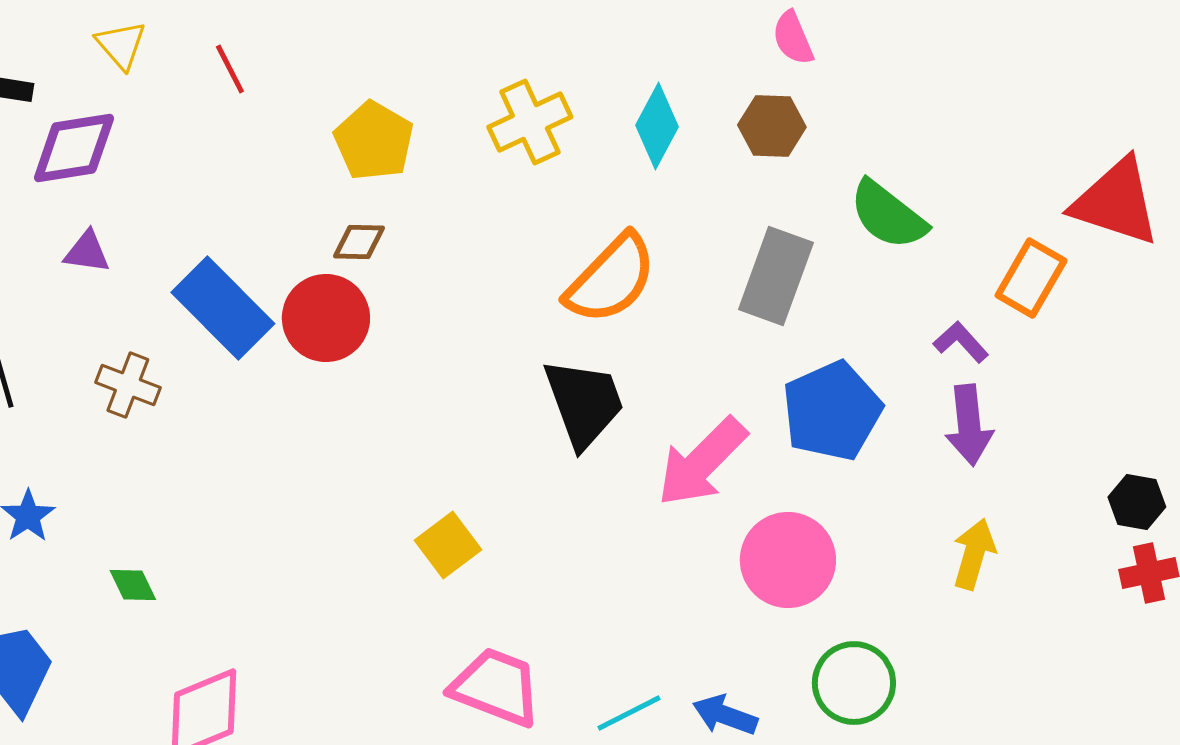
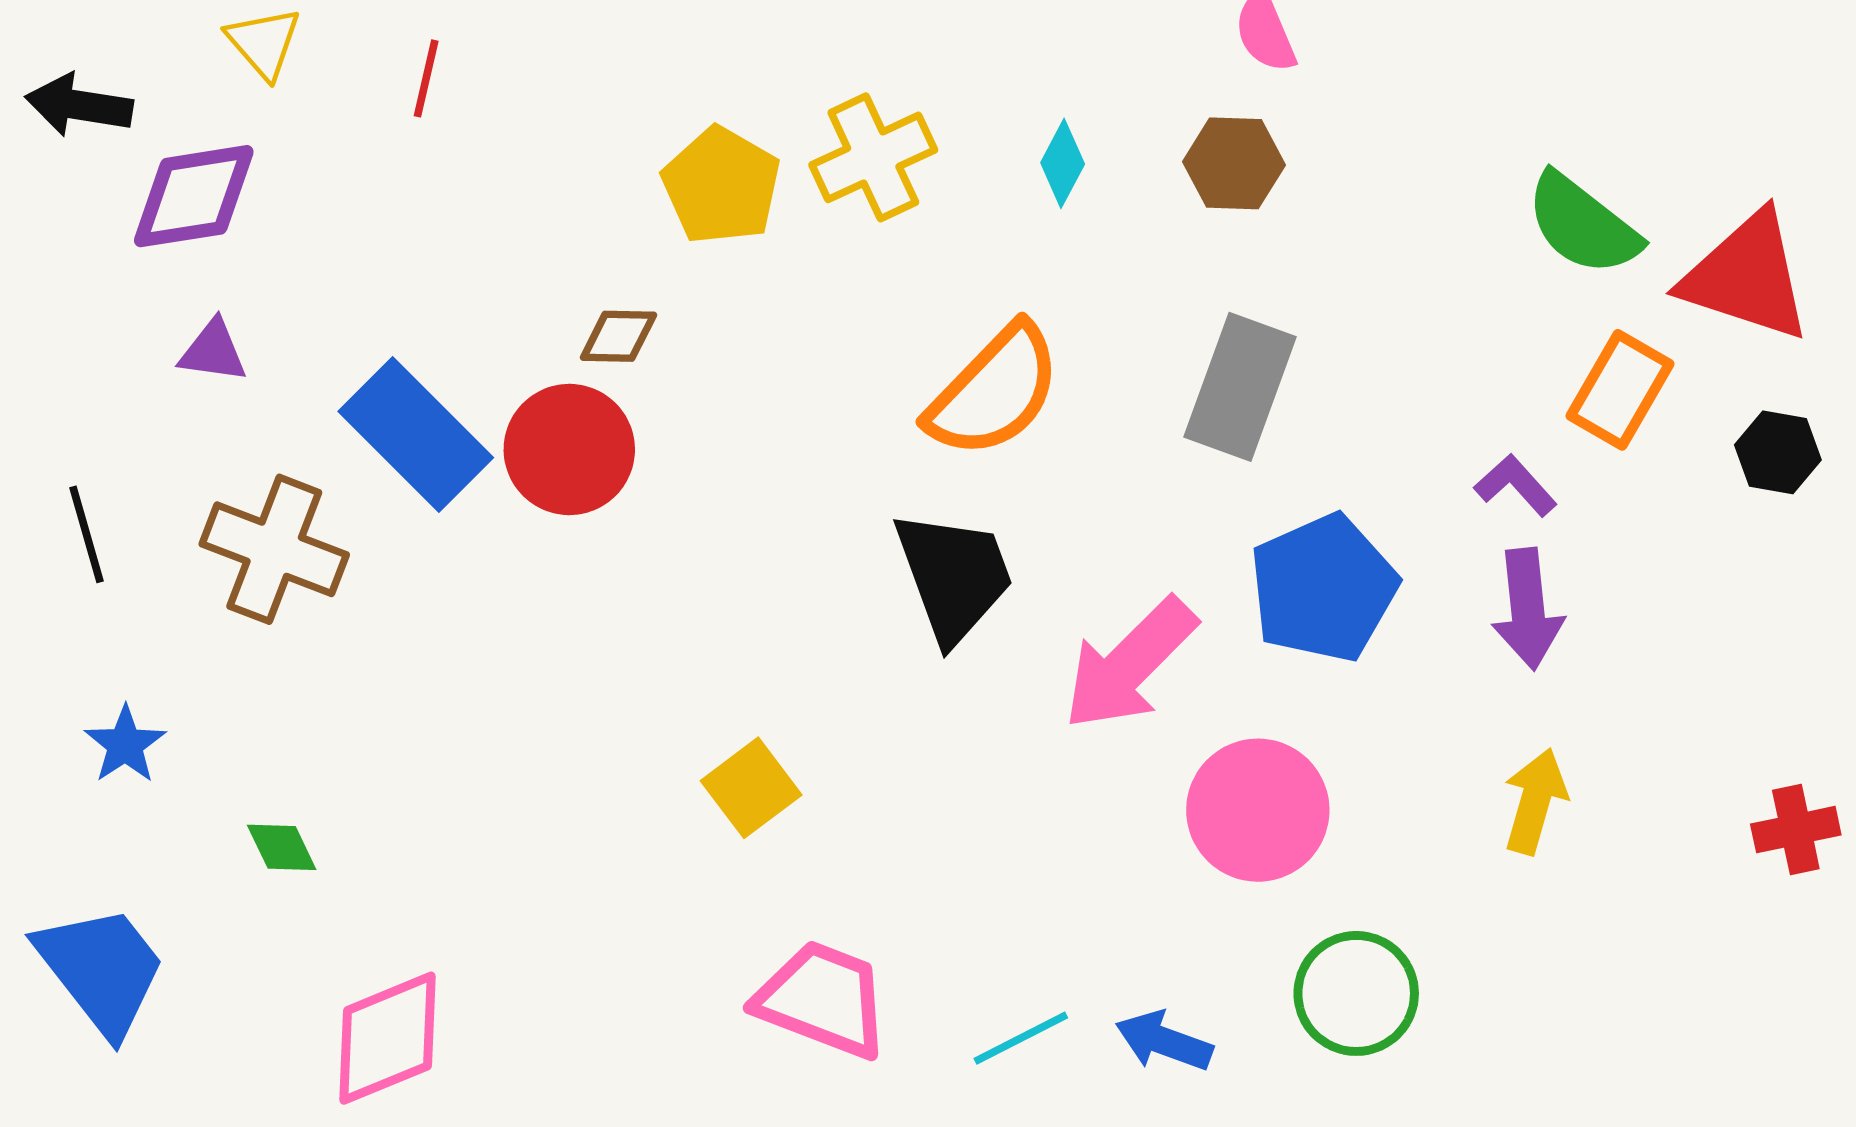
red line: (230, 69) -> (426, 78), turned 40
cyan diamond: (657, 126) -> (1063, 163), size x0.7
yellow pentagon: (374, 141) -> (721, 186), moved
green semicircle: (888, 215) -> (1583, 224), moved
brown cross: (128, 385) -> (274, 549), size x1.5
black hexagon: (1137, 502) -> (1778, 452), moved

